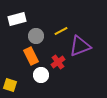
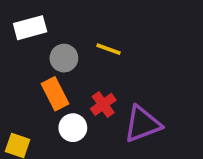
yellow line: (61, 31) -> (109, 49), turned 48
purple triangle: (80, 46) -> (142, 124), moved

